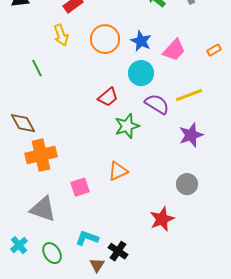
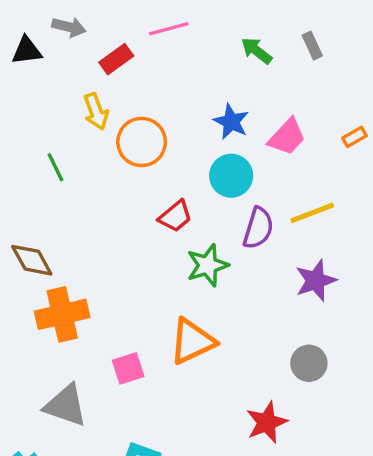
orange circle: (105, 39) -> (142, 142), moved
purple semicircle: (157, 104) -> (258, 228), turned 75
orange triangle: (118, 171) -> (192, 341), size x1.4

